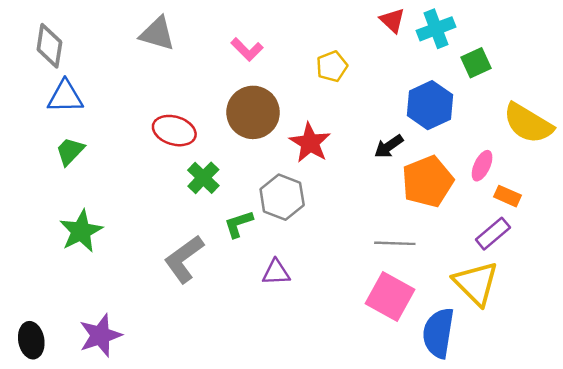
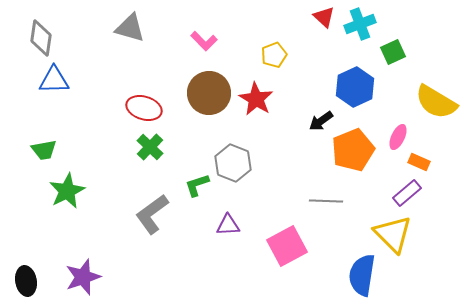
red star: (310, 143) -> (256, 99), moved
green trapezoid: (70, 151) -> (44, 150), moved, turned -144
green cross: (203, 178) -> (150, 147), moved
pink square: (390, 297) -> (287, 246), moved, turned 33

